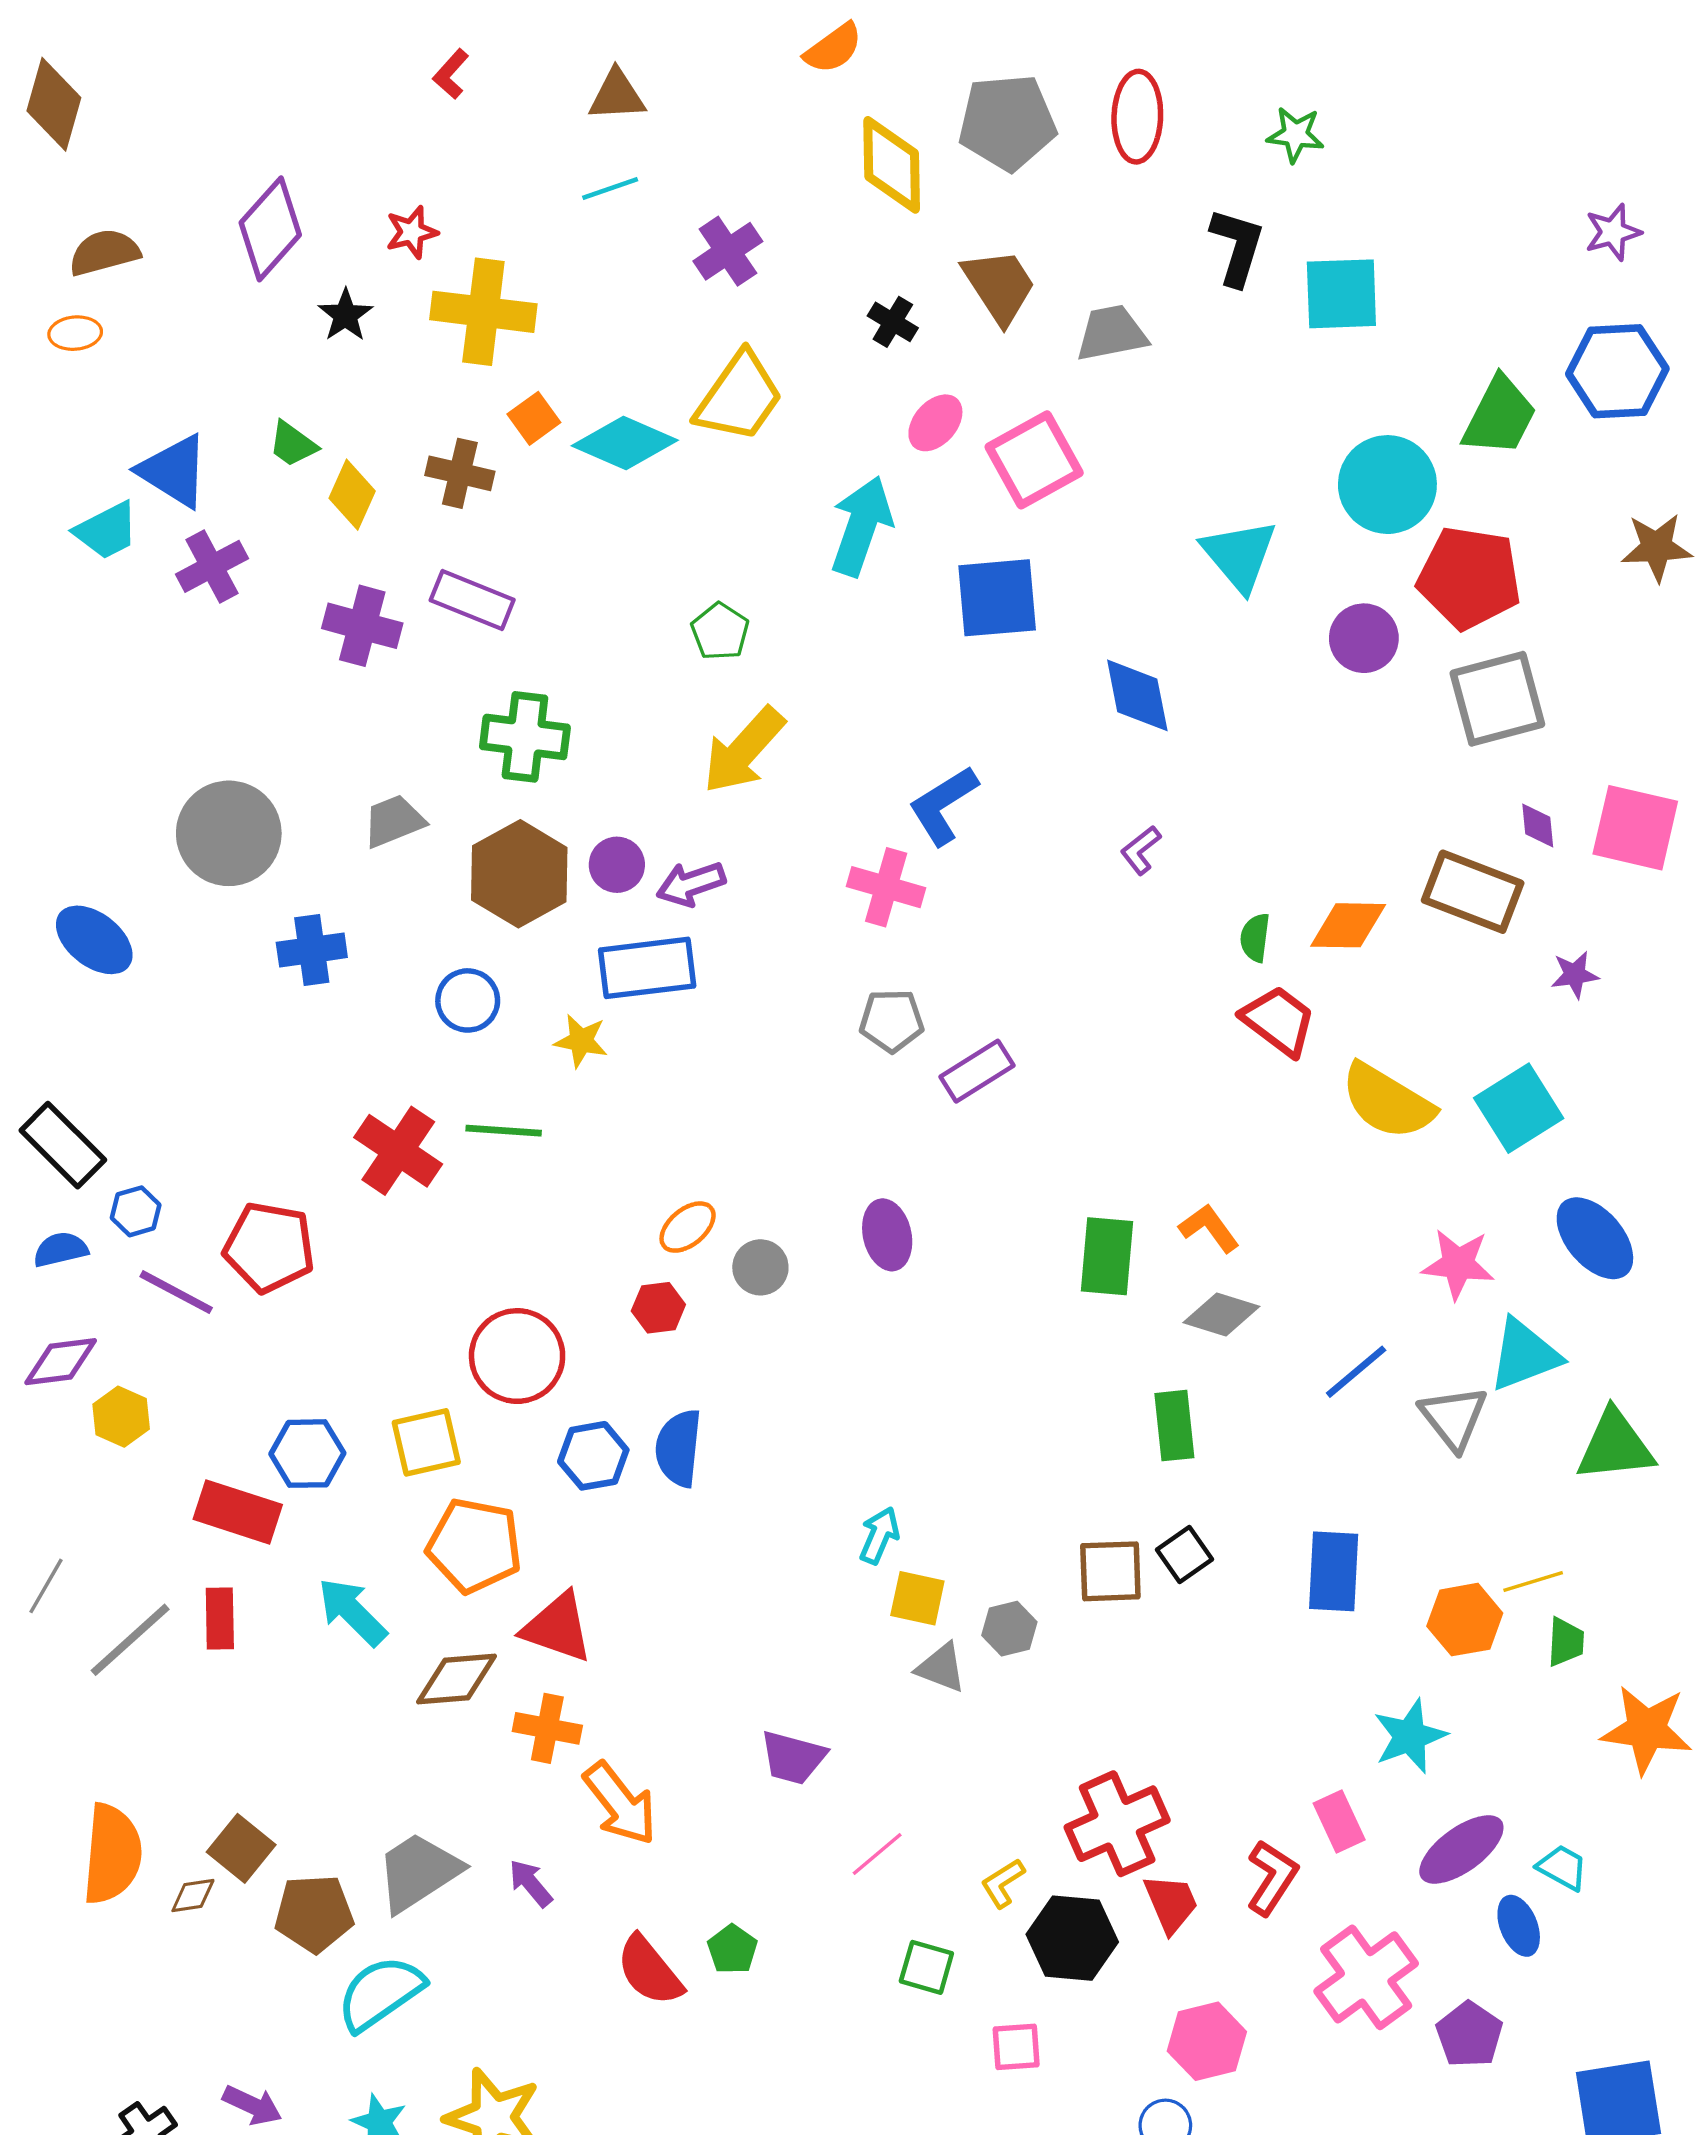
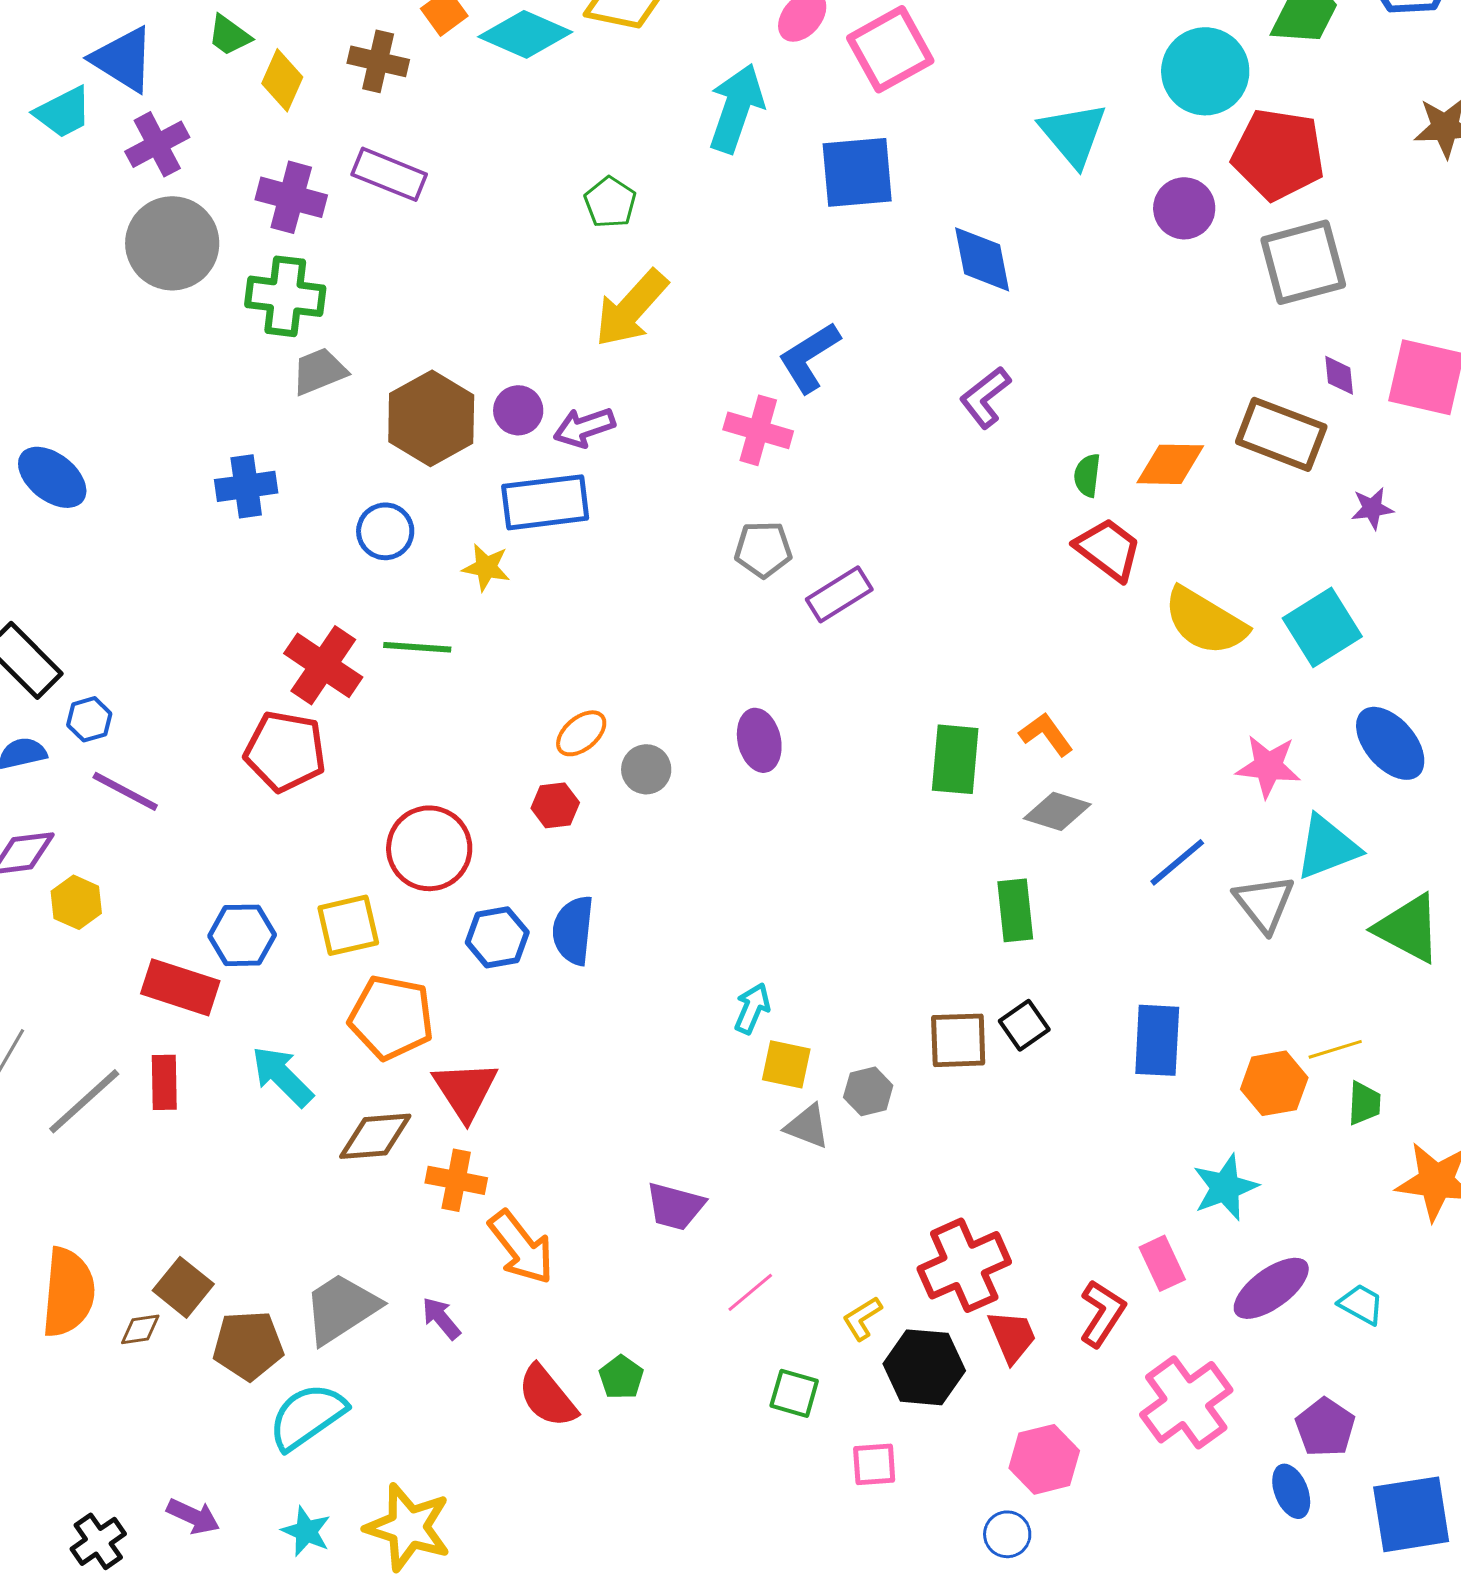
green cross: (525, 737) -> (285, 296), moved
gray circle: (229, 833) -> (172, 243), moved
purple L-shape: (1141, 850) -> (985, 397), size x1.4
red pentagon: (269, 1247) -> (285, 751), moved
green triangle: (1615, 1446) -> (1408, 928), turned 34
red triangle: (557, 1627) -> (465, 1090), turned 38
blue ellipse: (1519, 1926) -> (1291, 1491), moved
purple pentagon: (1469, 2035) -> (1325, 1427), moved

